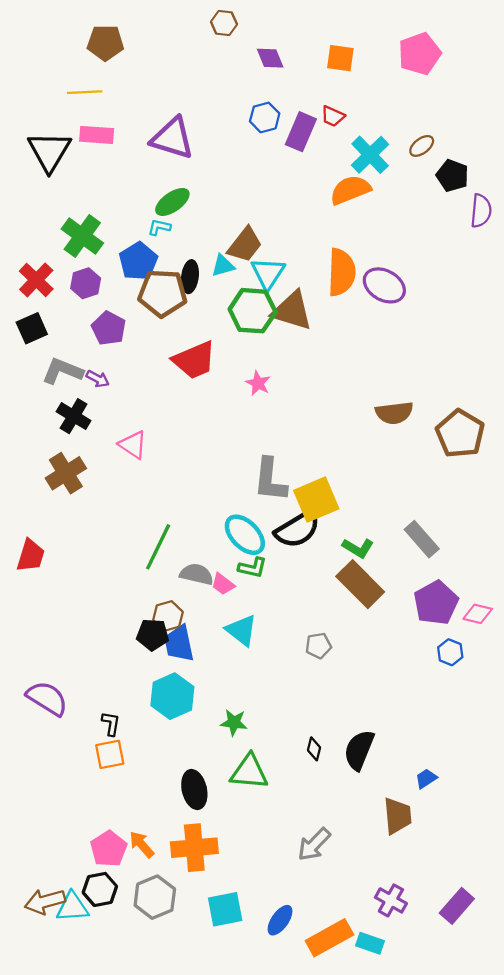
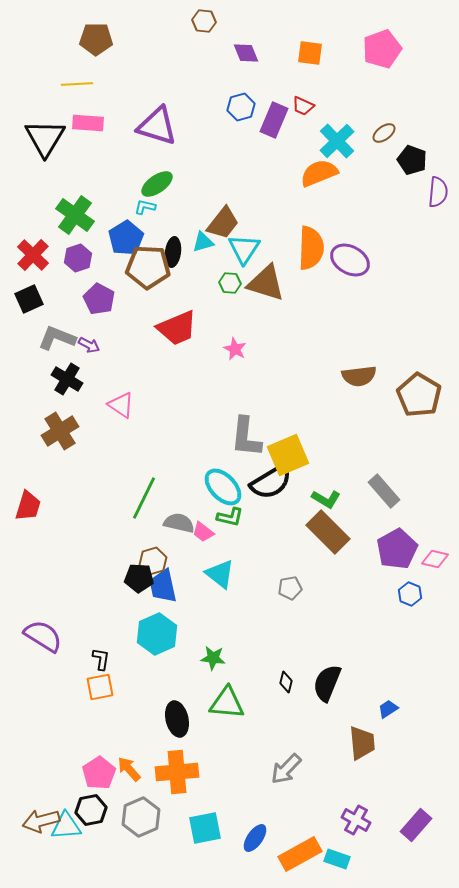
green hexagon: (253, 311) -> (230, 283), size x0.5

